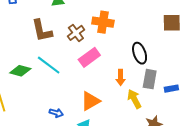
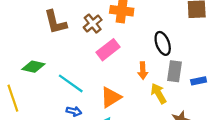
cyan line: (49, 65) -> (71, 83), moved

